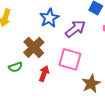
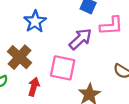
purple arrow: (75, 29) -> (80, 39), moved

